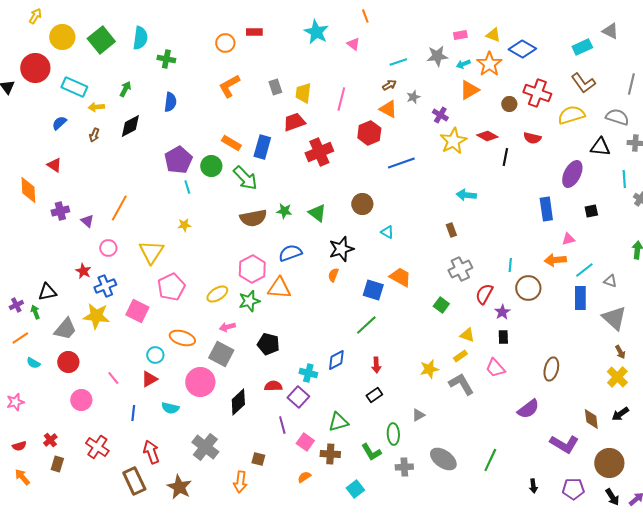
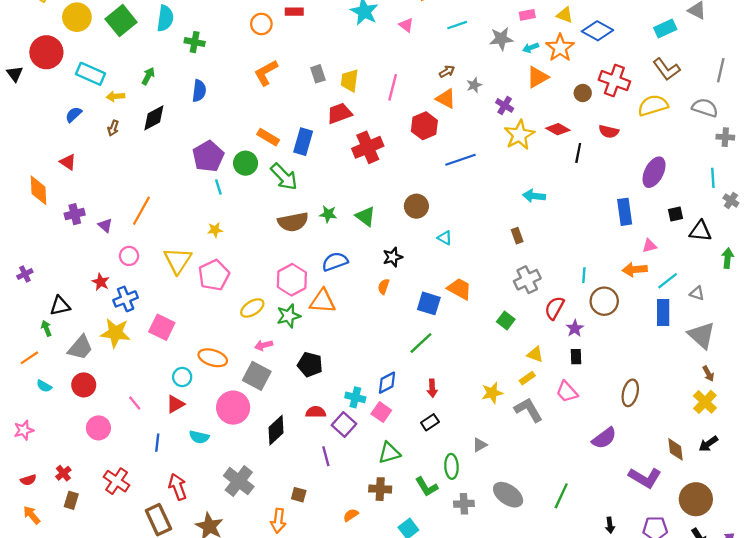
cyan line: (398, 62) -> (457, 25), moved
black triangle: (600, 147) -> (700, 231), moved
black star: (341, 249) -> (393, 257), size x0.7
pink pentagon: (171, 287) -> (214, 275), moved
purple cross: (16, 305) -> (25, 274), moved
pink square: (305, 442) -> (381, 412), moved

